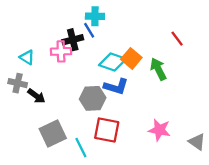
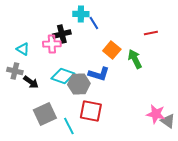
blue line: (89, 30) -> (94, 23), moved
red line: (177, 39) -> (151, 33), turned -64
cyan diamond: (113, 62) -> (63, 76), moved
pink star: (159, 130) -> (156, 114), moved

